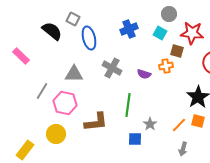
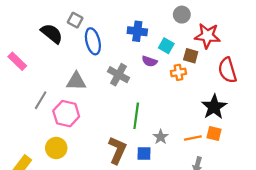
blue cross: (129, 29) -> (137, 31), turned 30
cyan square: (160, 33) -> (166, 46), moved
purple semicircle: (144, 74) -> (150, 61), moved
brown L-shape: (96, 122) -> (117, 150), moved, turned -60
orange line: (179, 125) -> (193, 138), turned 35

